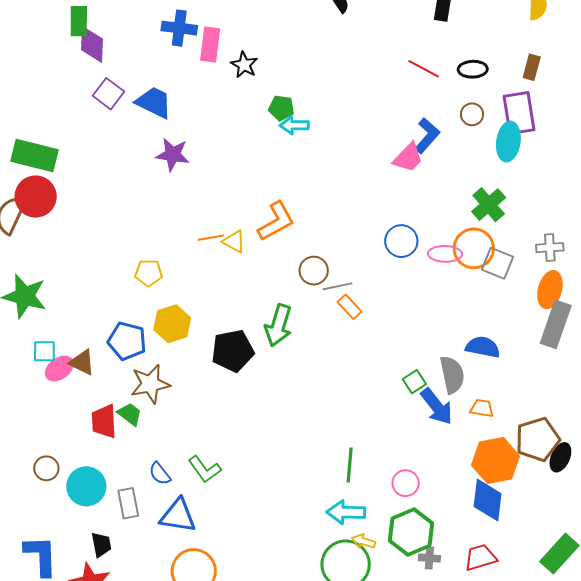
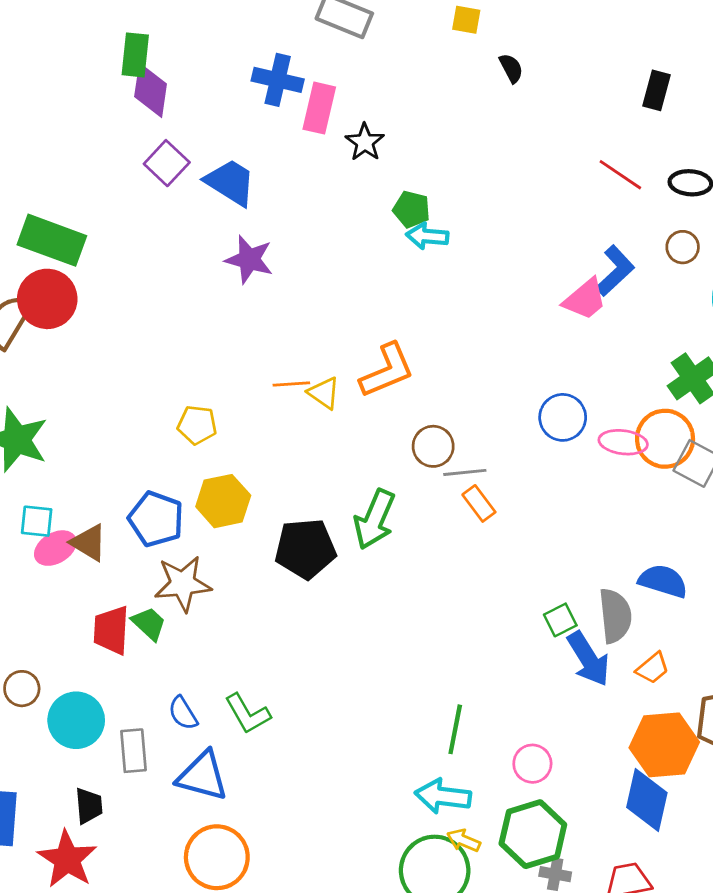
orange trapezoid: (482, 408) -> (653, 668), turned 125

